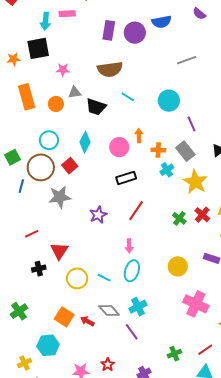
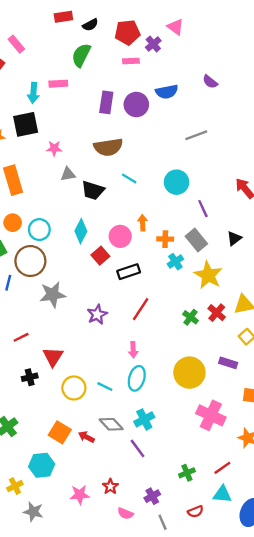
orange circle: (56, 104) -> (13, 223), moved
red square: (70, 166) -> (100, 256), moved
yellow circle: (178, 266) -> (189, 373), size x1.4

